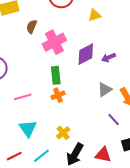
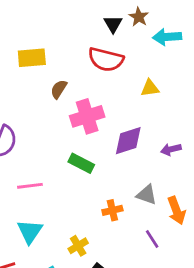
purple arrow: (109, 58) -> (171, 149), moved
green rectangle: (56, 75) -> (81, 163), turned -66
gray triangle: (105, 90) -> (147, 195), turned 42
orange cross: (58, 95) -> (112, 210), moved

